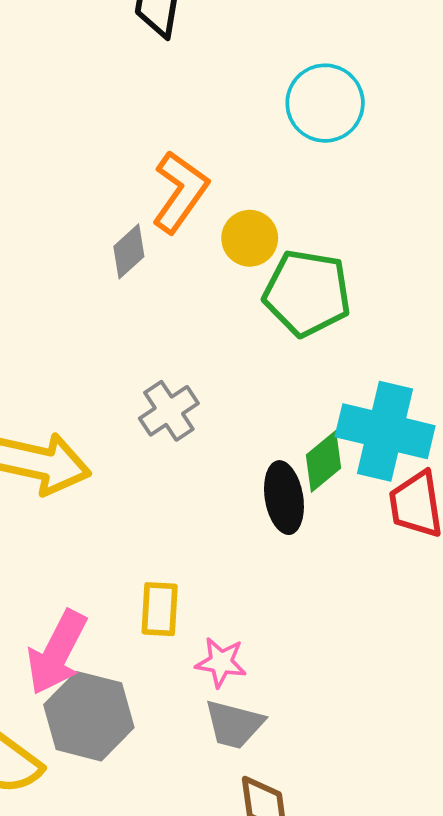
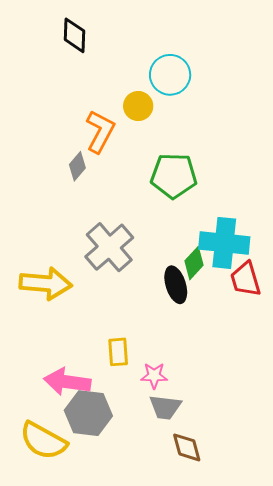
yellow circle: (250, 238) -> (138, 106), moved
gray cross: (169, 411) -> (109, 247), size x1.6
pink arrow: (57, 653) -> (67, 382), turned 78

